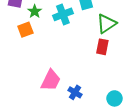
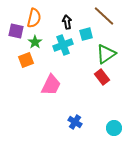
red rectangle: (102, 47) -> (102, 77), turned -49
pink trapezoid: (51, 80) -> (51, 85), moved

